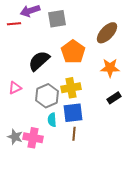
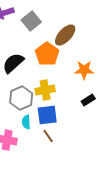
gray square: (57, 19) -> (31, 21), turned -30
brown ellipse: (107, 33) -> (65, 35), moved
brown line: (74, 134) -> (48, 136), turned -40

